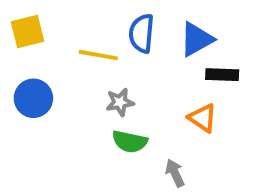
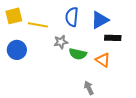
yellow line: (98, 55) -> (38, 25), moved
gray star: (120, 102) -> (61, 42), moved
green semicircle: (130, 142) -> (78, 54), moved

